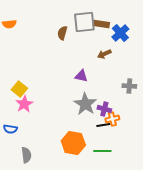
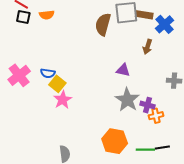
brown semicircle: (62, 33) -> (103, 24), size x1.5
brown arrow: (104, 54) -> (148, 47), turned -48
black line: (103, 125) -> (162, 148), moved
blue semicircle: (10, 129) -> (48, 73), moved

